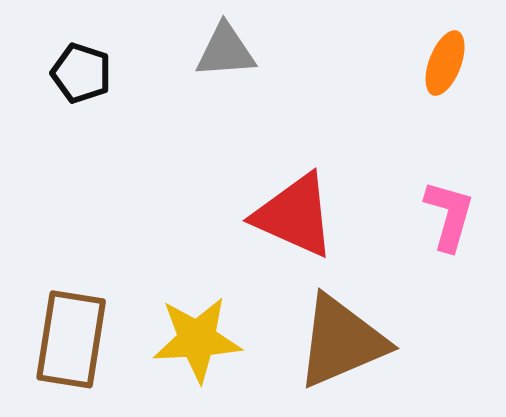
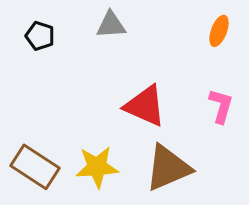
brown rectangle: (71, 339) -> (35, 167), turned -66

